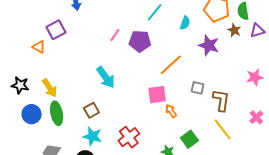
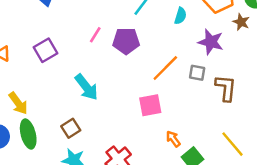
purple square: (56, 30) -> (46, 50), moved
gray square: (198, 88) -> (197, 73), moved
brown L-shape: (221, 100) -> (226, 88), moved
orange arrow: (171, 111) -> (173, 139), moved

